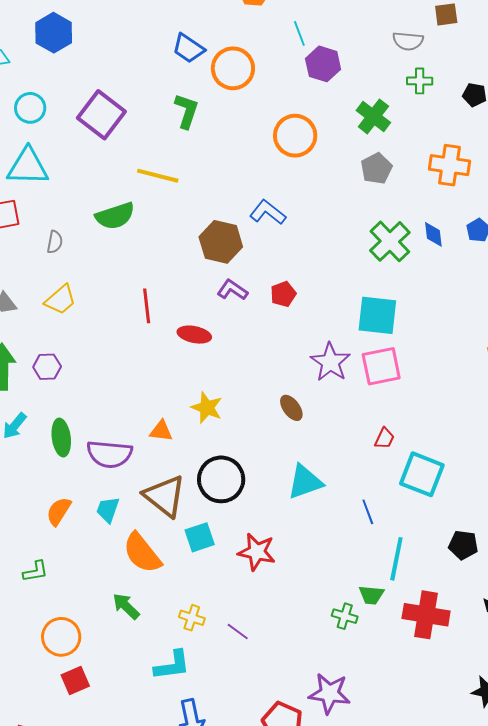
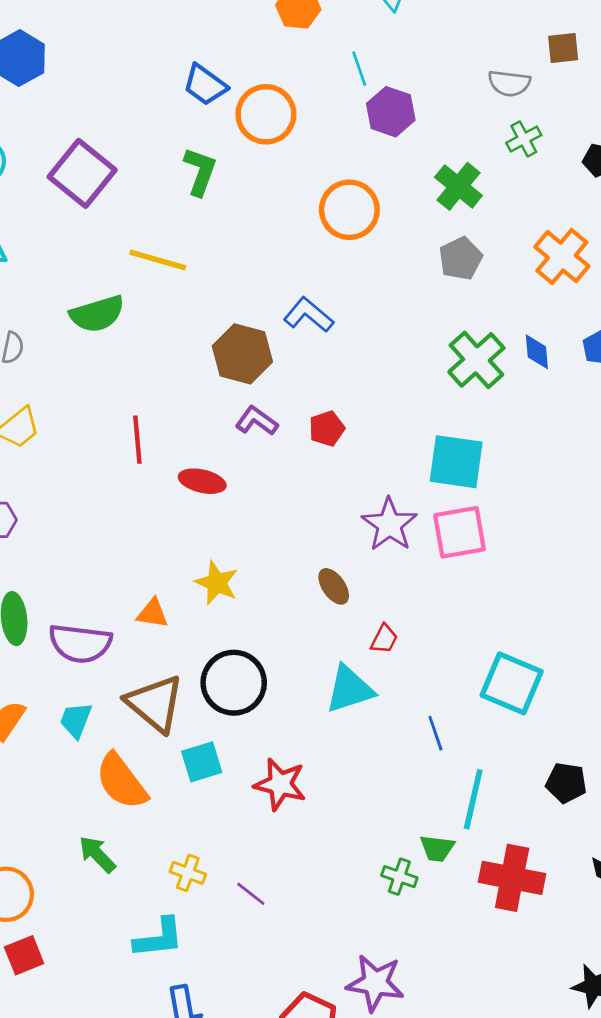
green cross: (420, 81) -> (524, 139), turned -30
orange cross: (450, 165) -> (562, 257), turned 30
red trapezoid: (384, 438) -> (384, 639), moved

